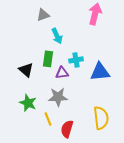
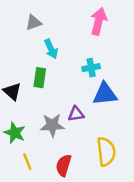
cyan cross: (76, 60) -> (91, 68), moved
purple triangle: (62, 73) -> (76, 114), moved
yellow line: (48, 119) -> (27, 162), moved

